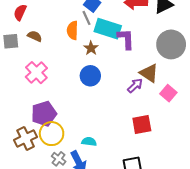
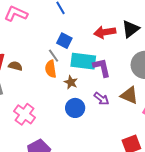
gray line: (87, 18) -> (54, 56), moved
brown semicircle: (35, 36) -> (15, 66), moved
purple arrow: (135, 86) -> (101, 99), moved, turned 91

